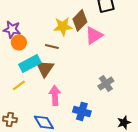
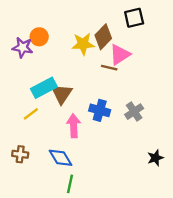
orange circle: (19, 42) -> (39, 37), moved
brown line: (52, 46) -> (109, 68), moved
blue cross: (82, 111) -> (100, 110), moved

